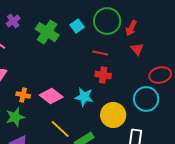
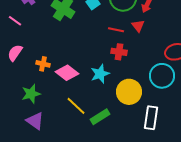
red triangle: (137, 49) -> (138, 26), moved
orange cross: (23, 95) -> (43, 64), moved
cyan star: (84, 97) -> (100, 74), turned -30

